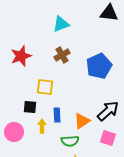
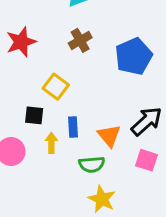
yellow square: (45, 87) -> (56, 87), turned 30
orange triangle: (82, 121) -> (109, 136), turned -36

